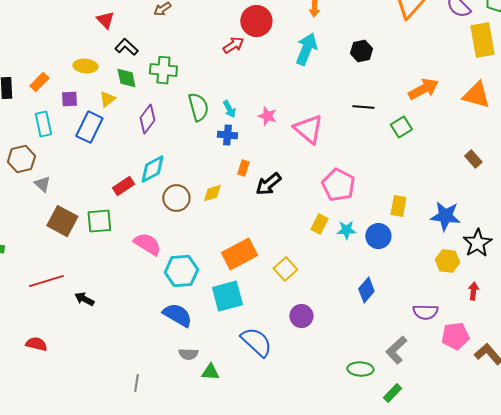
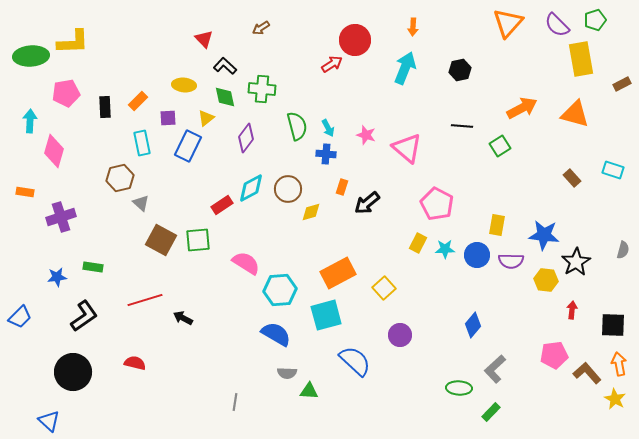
brown circle: (176, 198) -> (288, 189), moved
blue diamond: (366, 290) -> (473, 325), moved
purple semicircle: (425, 312) -> (511, 261), moved

